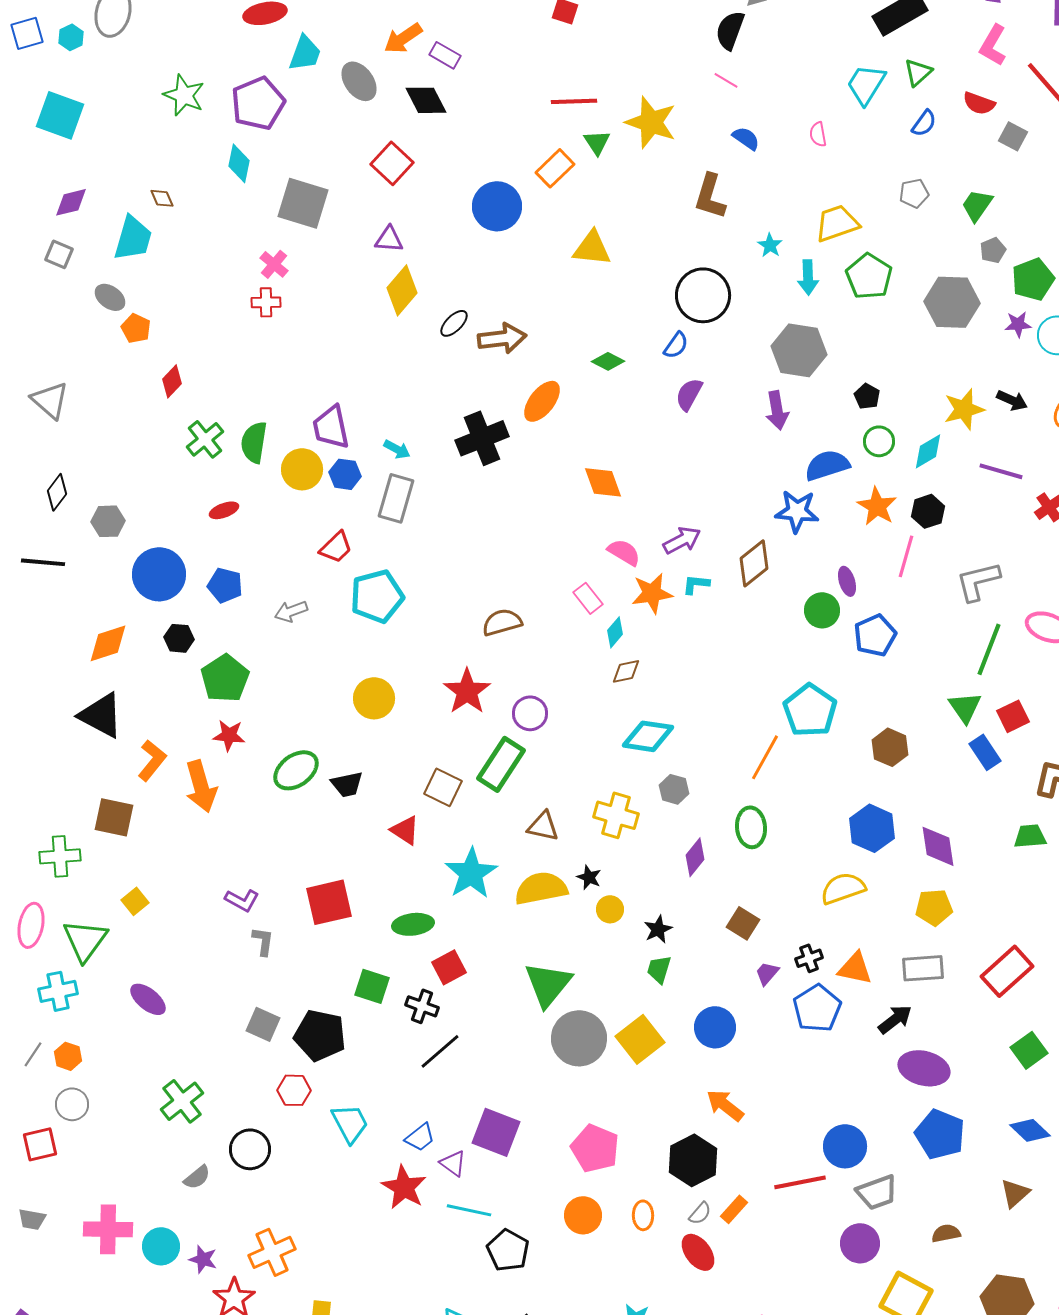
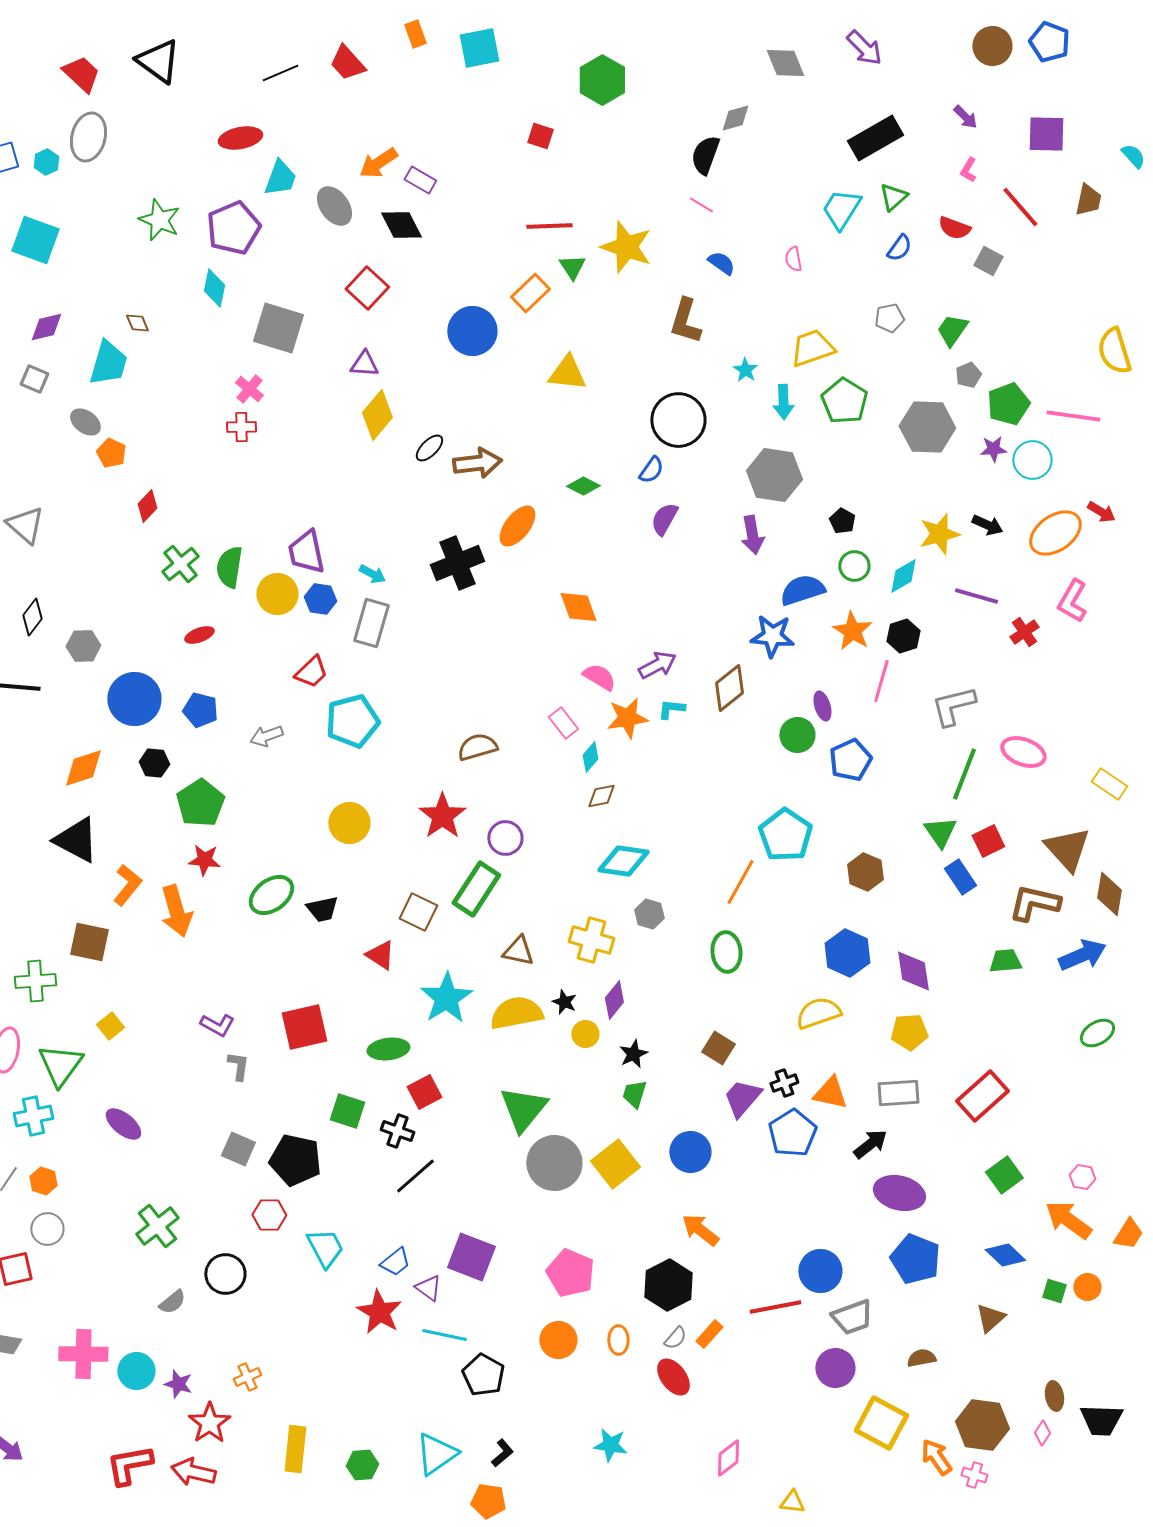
pink L-shape: (993, 45) -> (968, 170), size x0.6
purple diamond: (695, 857) -> (614, 1000), moved
purple trapezoid: (767, 973) -> (742, 1098), size x1.6
orange cross: (272, 1252) -> (247, 1377), size x0.6

